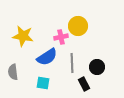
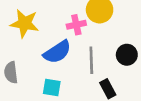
black circle: (97, 67) -> (127, 55), moved

